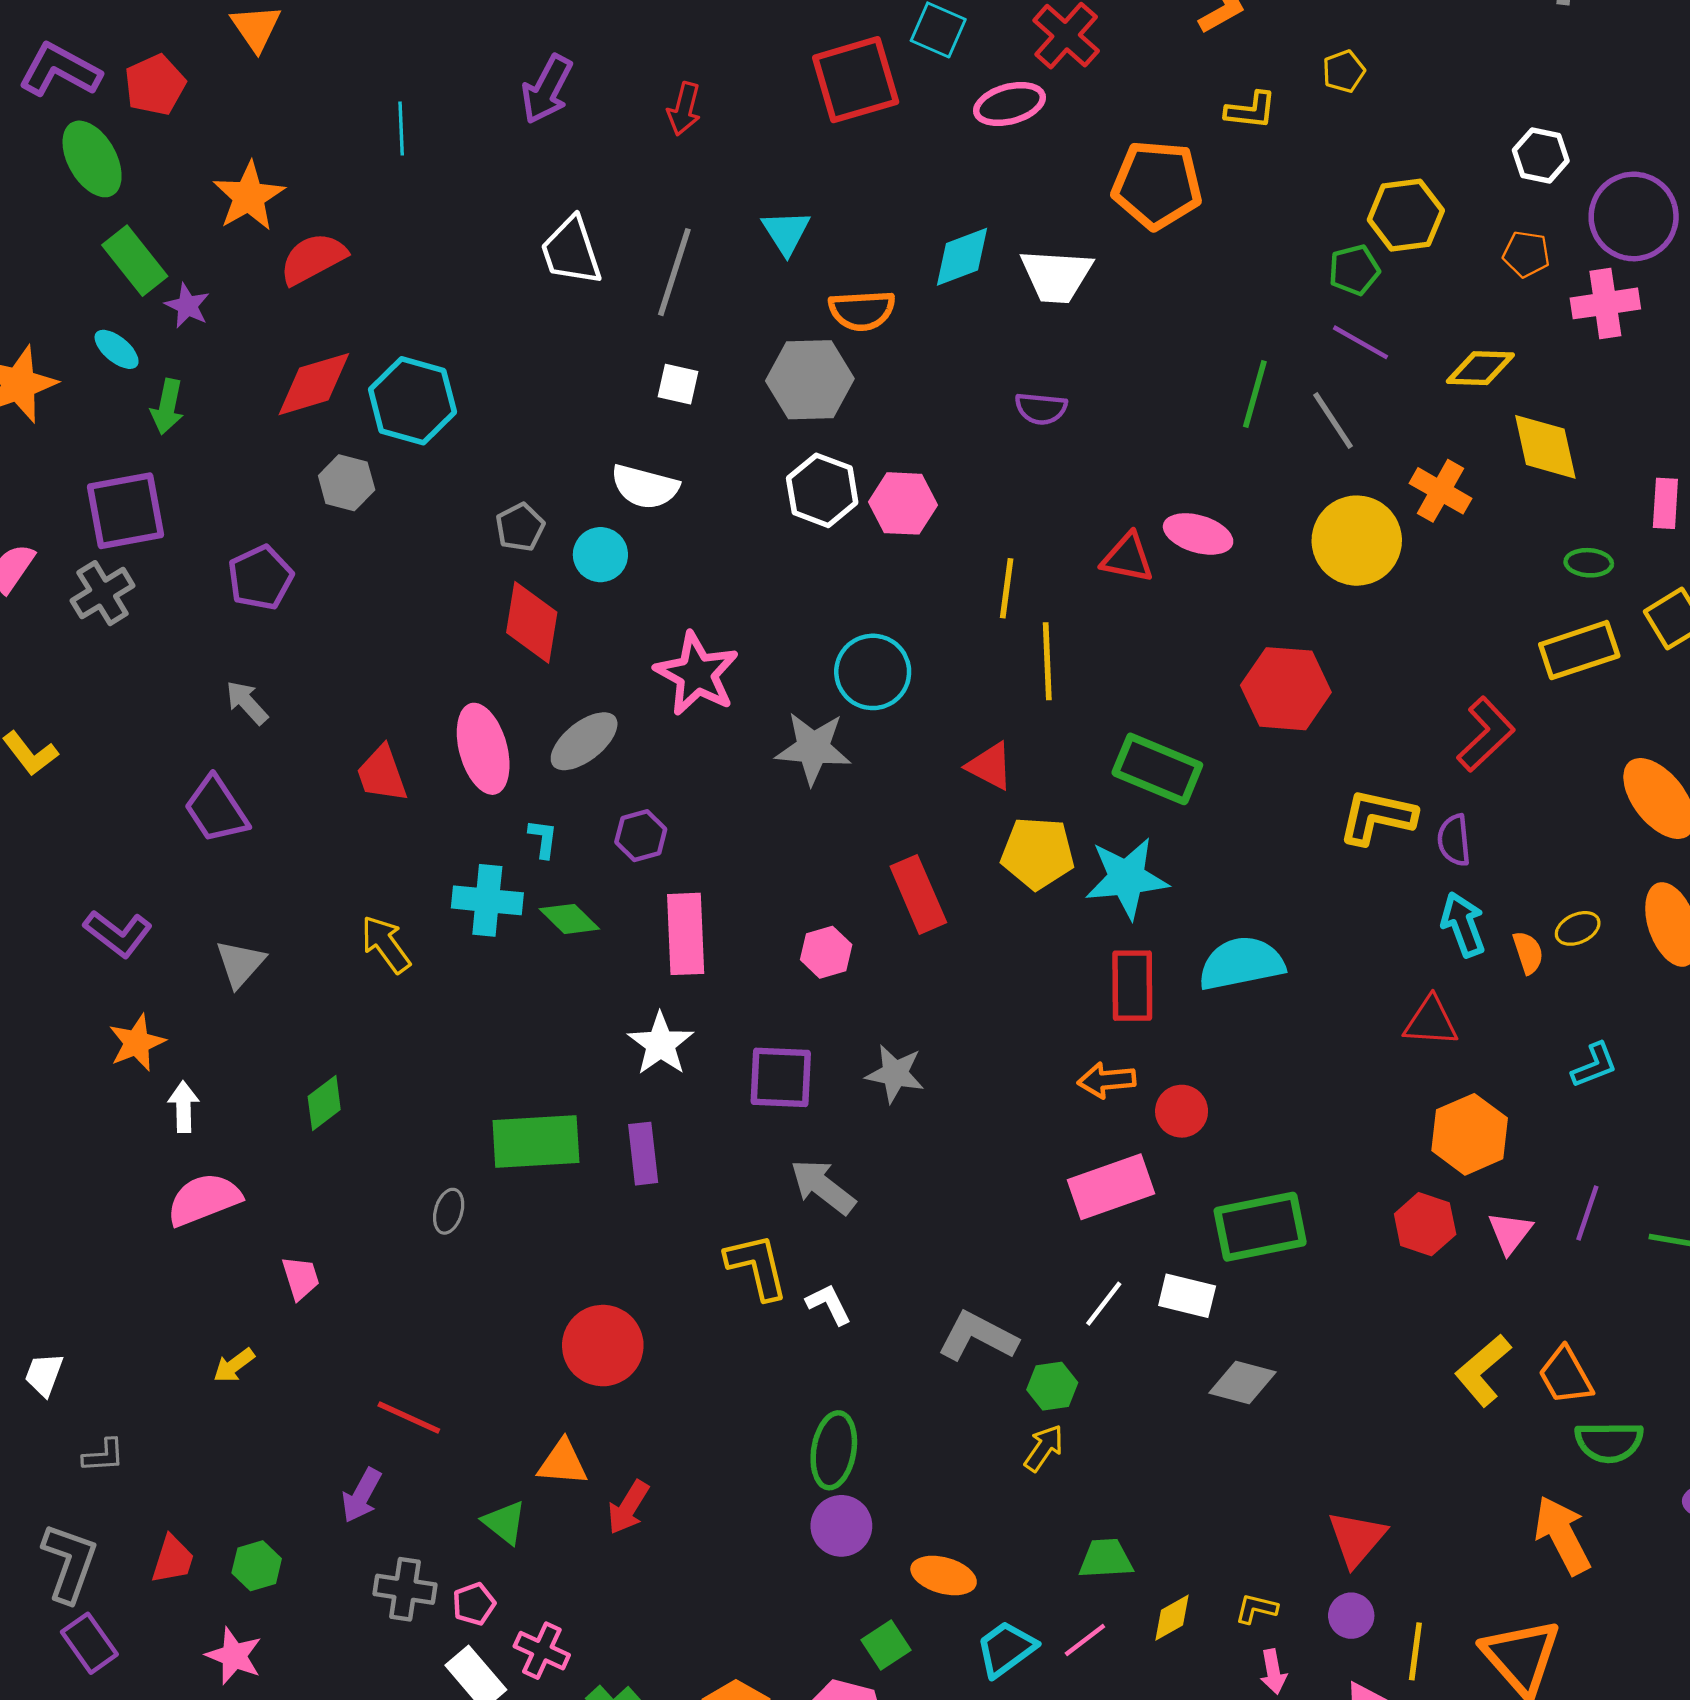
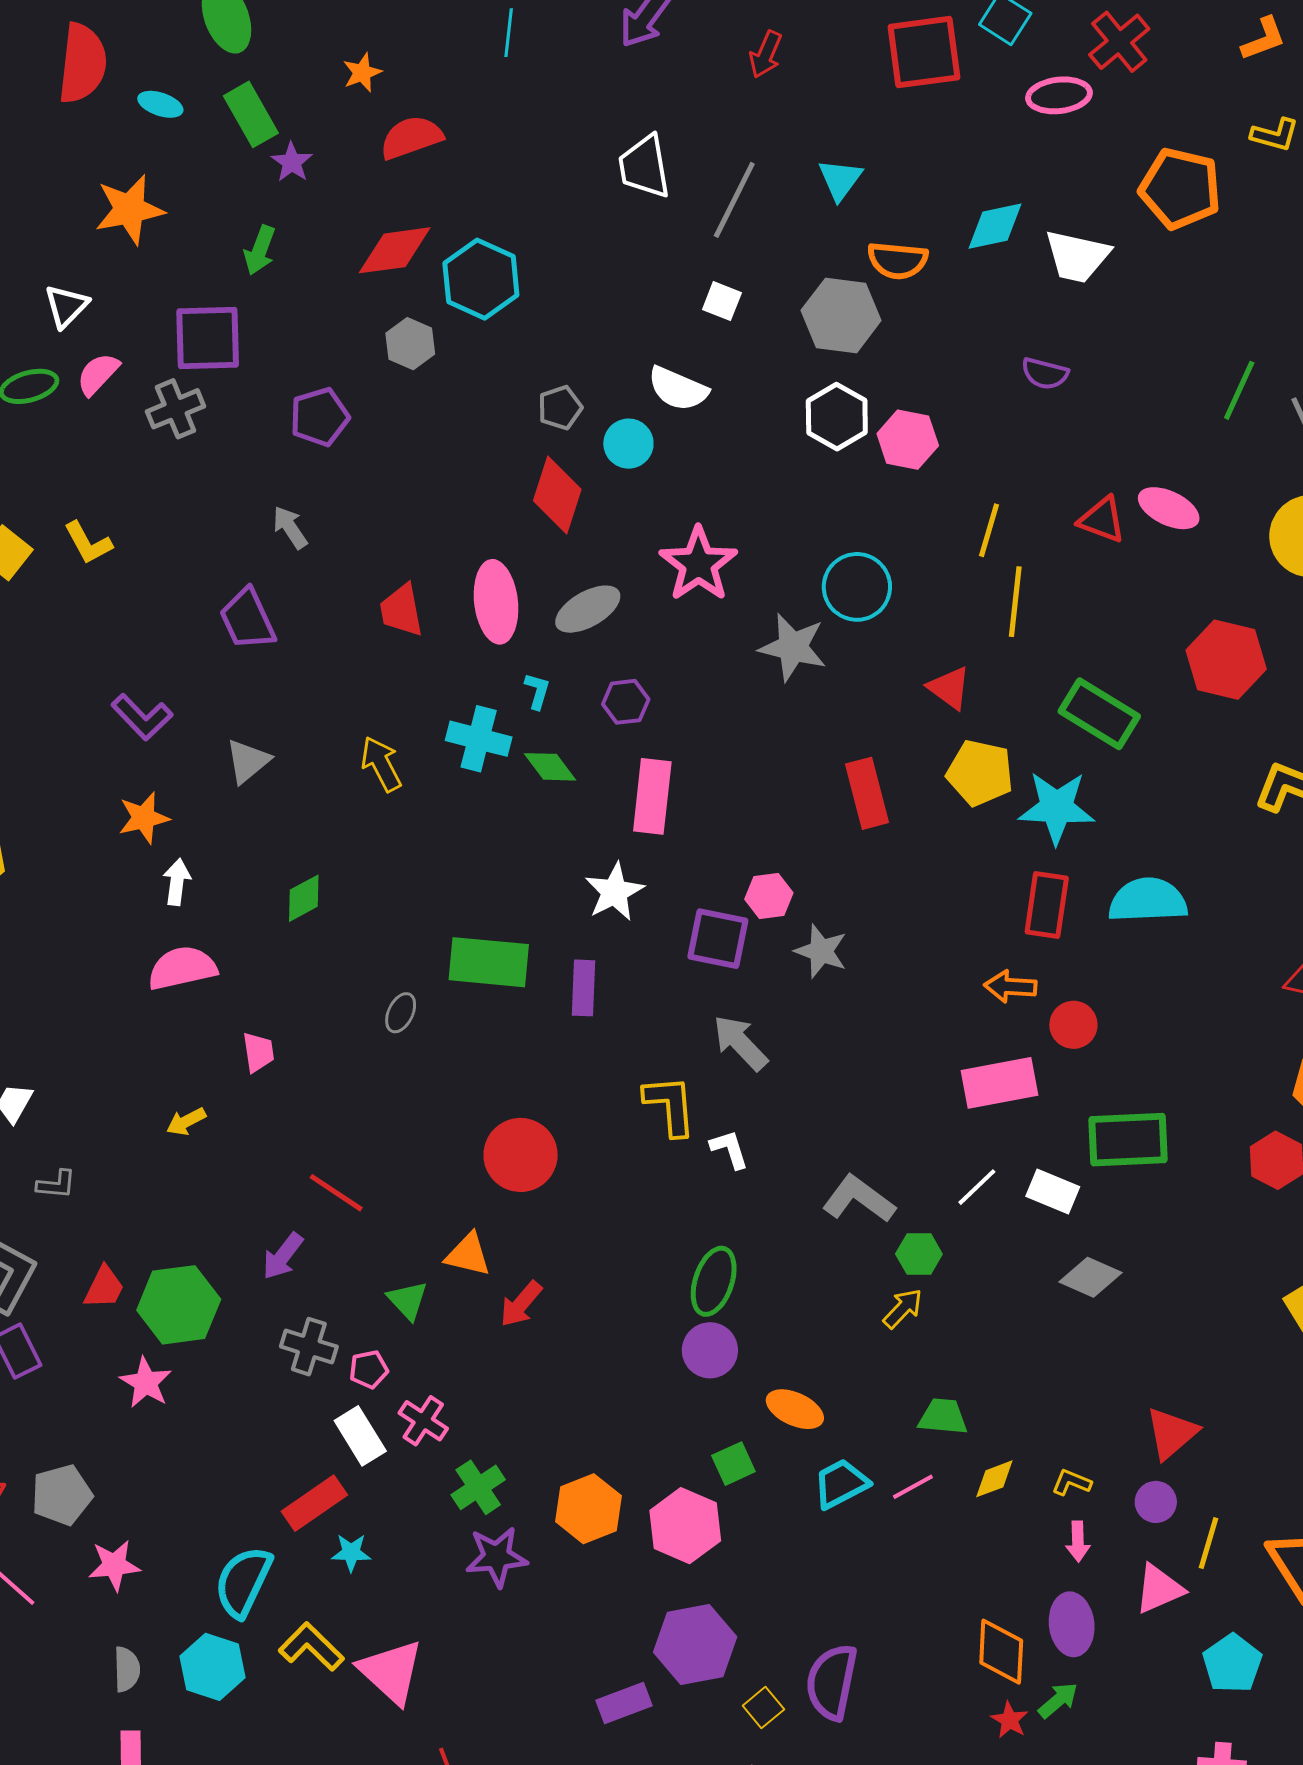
orange star: (249, 196) -> (362, 73), size x0.6
cyan ellipse: (117, 349) -> (160, 104), moved, turned -30
pink hexagon: (826, 952) -> (769, 896), moved
green hexagon: (257, 1566) -> (179, 1305), size x1.8

